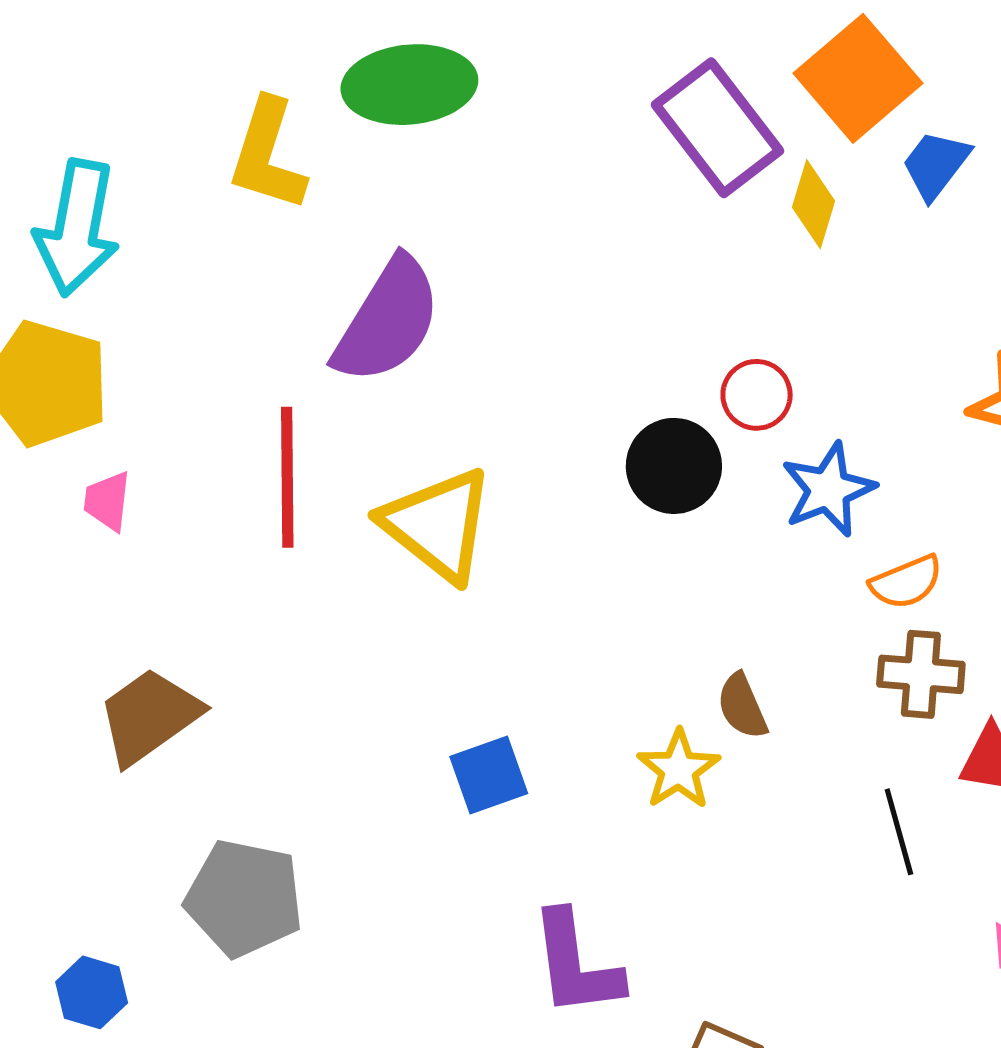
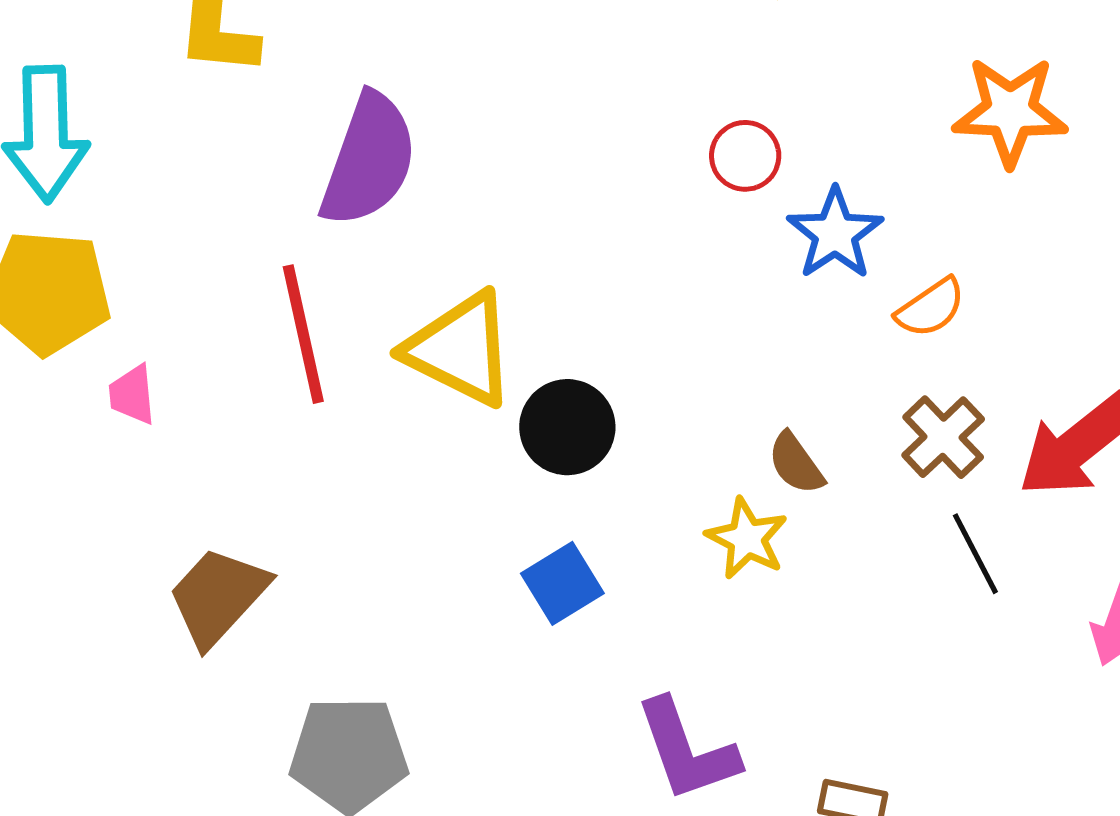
black circle: (674, 466) -> (567, 427), moved
brown cross: (921, 674) -> (943, 437), moved, turned -36

